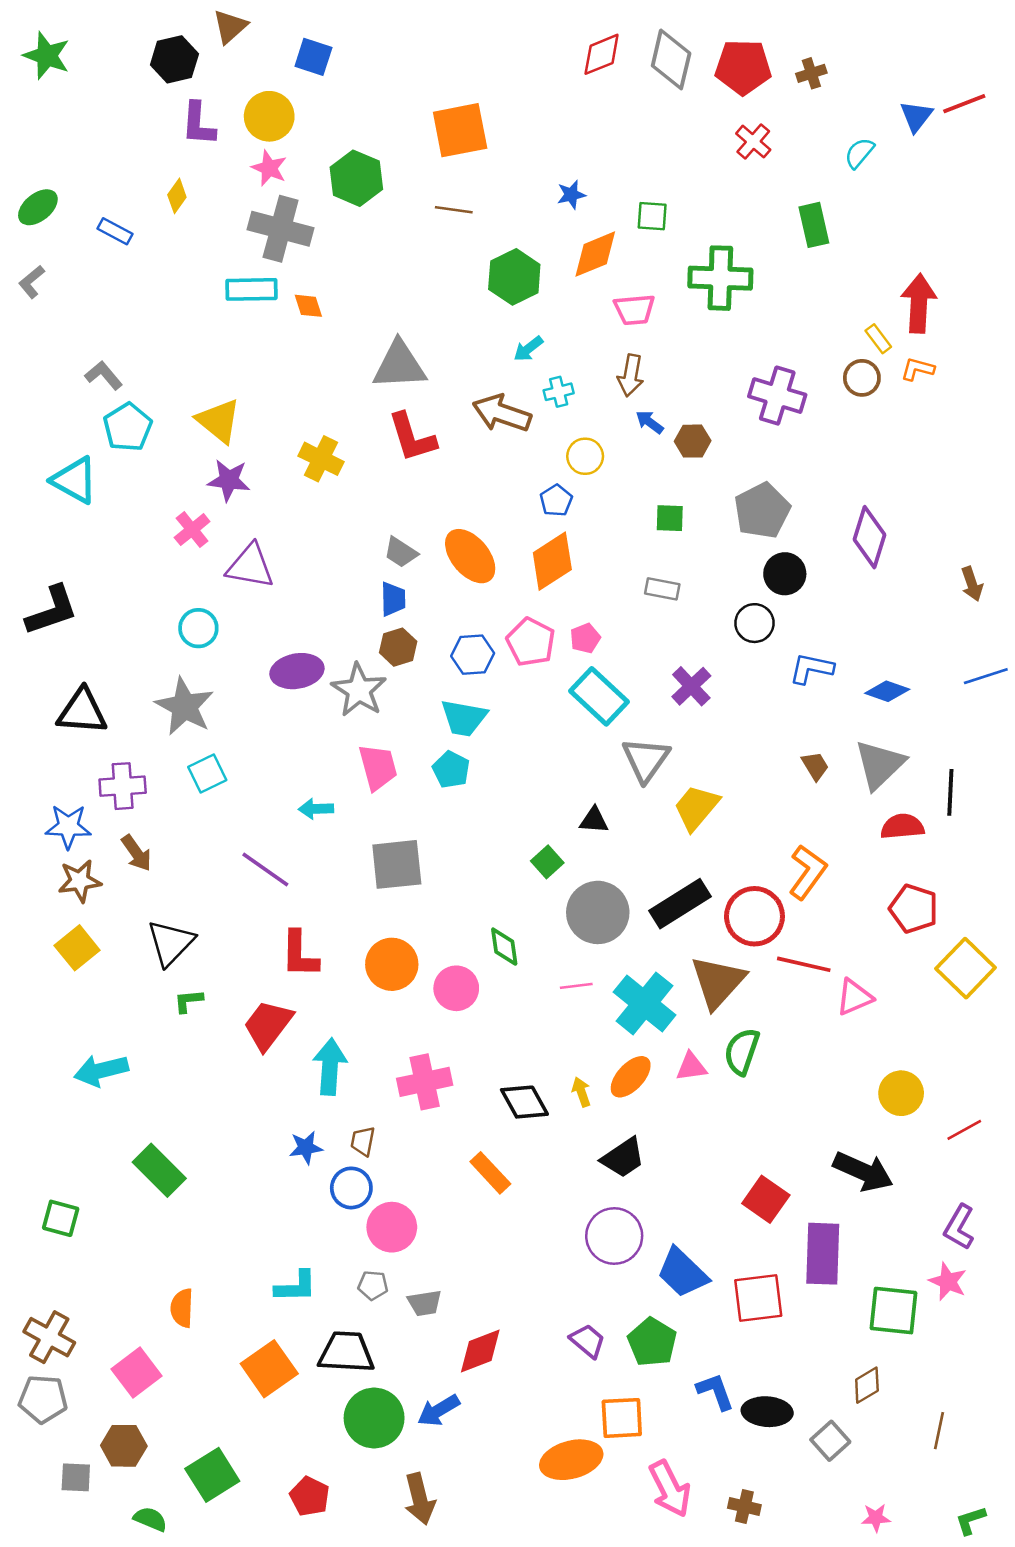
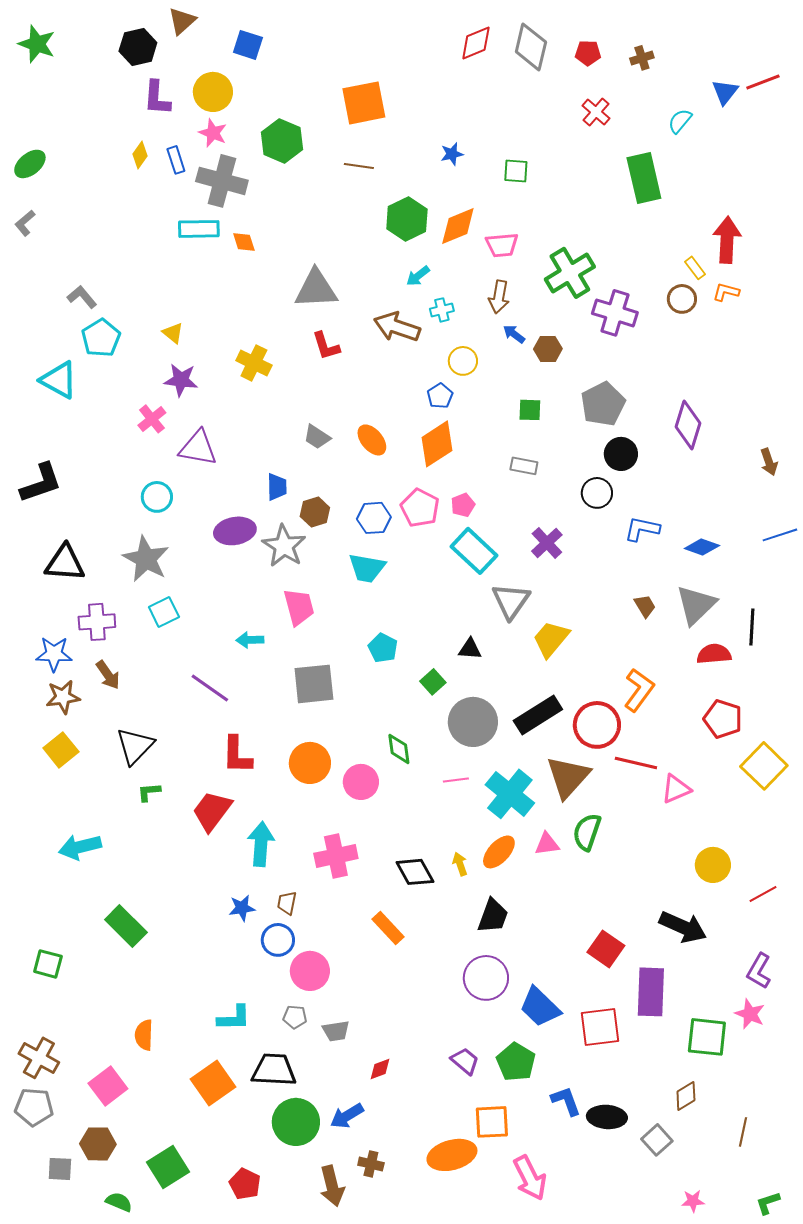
red pentagon: (743, 67) -> (588, 53), size x0.6
green rectangle: (814, 225) -> (644, 178), size x1.4
blue rectangle: (115, 231) -> (176, 160), moved, turned 44
orange diamond: (595, 254) -> (458, 226), moved
green cross: (720, 278) -> (570, 273), moved, turned -33
yellow triangle: (219, 421) -> (173, 333), size x0.6
red L-shape: (412, 437) -> (326, 346), size x0.7
orange ellipse: (470, 556) -> (372, 440), size x0.7
blue trapezoid: (393, 599) -> (277, 487), moved
cyan pentagon: (451, 770) -> (383, 648), moved
black trapezoid: (623, 1158) -> (493, 916), turned -36
red diamond: (480, 1351) -> (380, 1069), size x0.6
brown cross: (744, 1506) -> (371, 1164), moved

